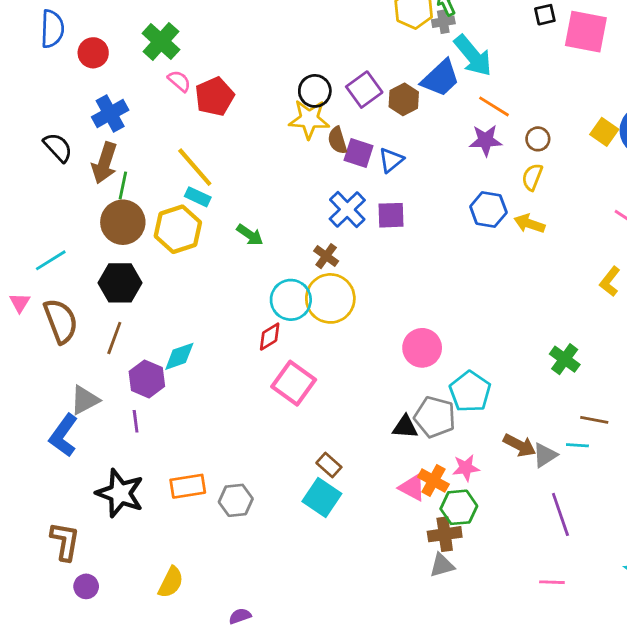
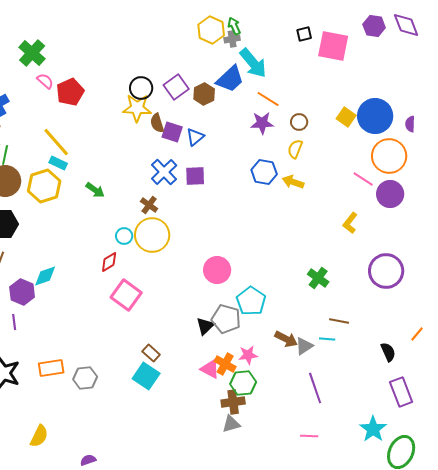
cyan circle: (291, 300) -> (124, 236), size x0.6
black triangle: (405, 427) -> (205, 326), turned -48

